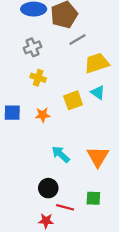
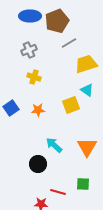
yellow square: (73, 100) -> (71, 105), moved
blue square: (12, 113) -> (11, 108), turned -35
black circle: (48, 188) -> (38, 164), moved

